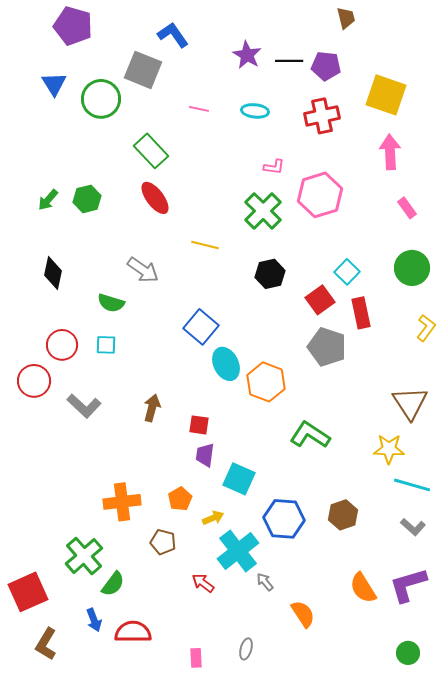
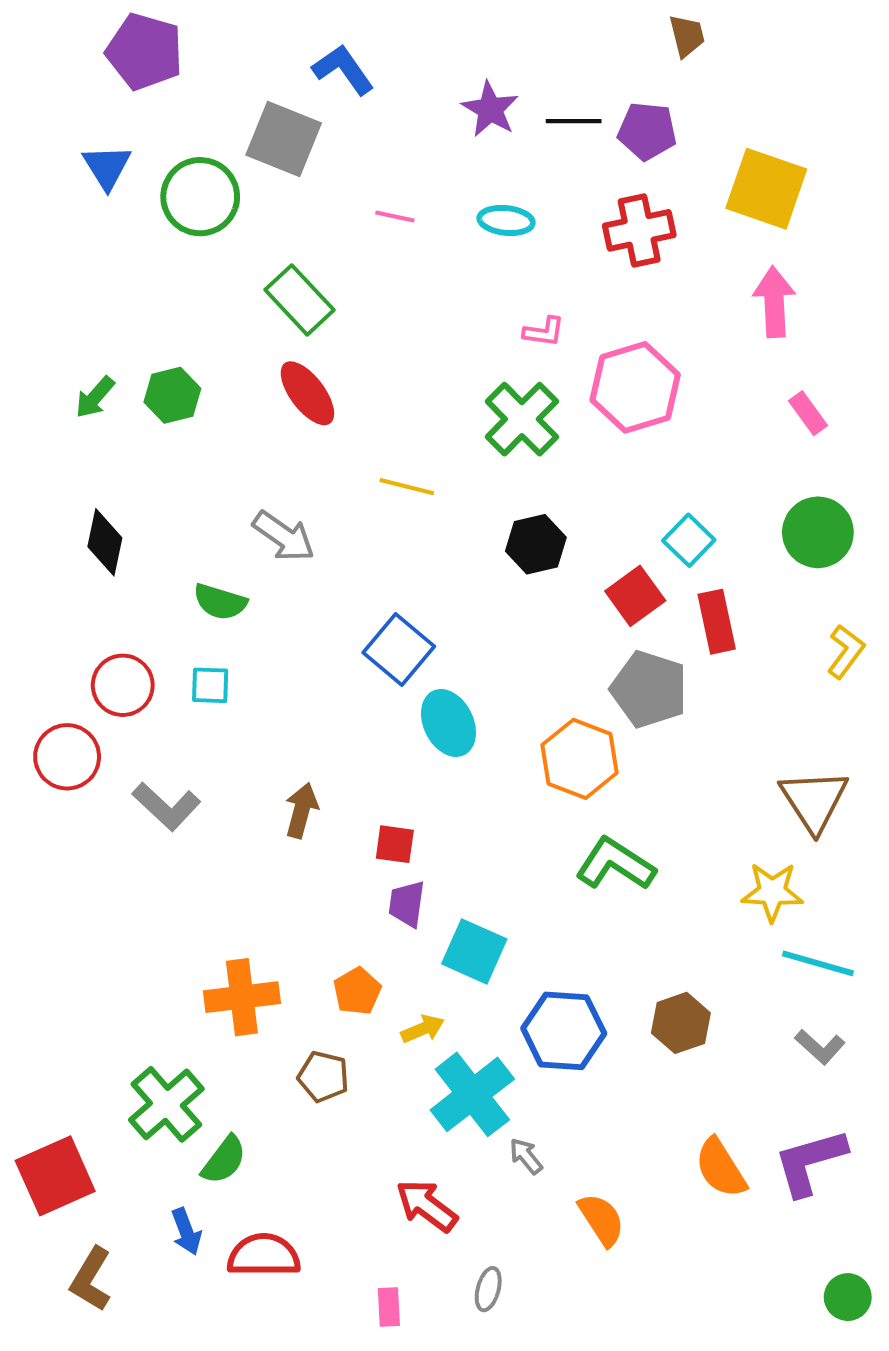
orange hexagon: (266, 382) -> (580, 759), moved
red arrow: (203, 583) -> (427, 1206), moved, size x1.4
green circle: (408, 653) -> (848, 1297), moved

